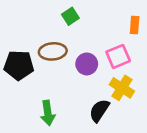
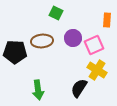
green square: (70, 16) -> (56, 13), turned -32
purple circle: (87, 64) -> (73, 38), moved

